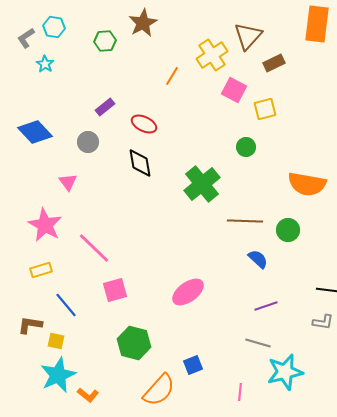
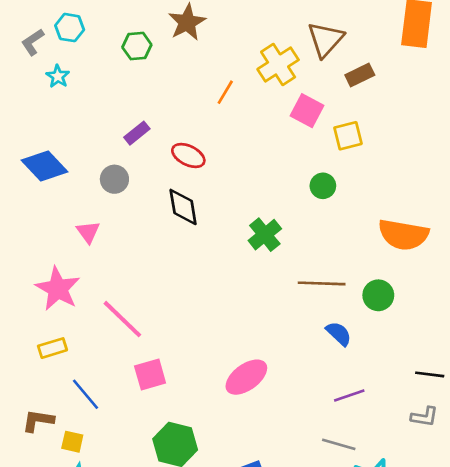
green cross: (202, 184) -> (265, 235), size x0.7

